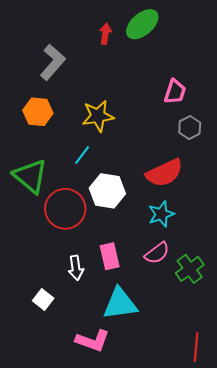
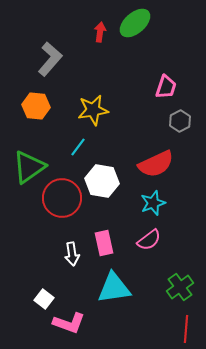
green triangle: (30, 176) -> (29, 167), turned 45
green cross: (190, 269) -> (180, 287), moved
white square: (43, 300) -> (44, 299), moved
pink L-shape: (93, 341) -> (69, 323), moved

